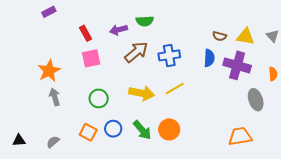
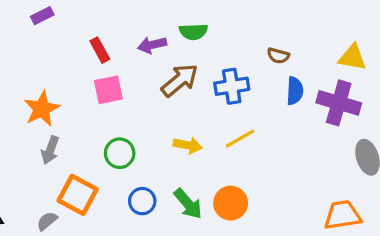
brown semicircle: (220, 36) -> (278, 56), moved
yellow arrow: (142, 93) -> (188, 145), size x0.7
gray arrow: (55, 97) -> (50, 150), turned -144
orange square: (88, 132) -> (78, 195), moved, size x1.4

